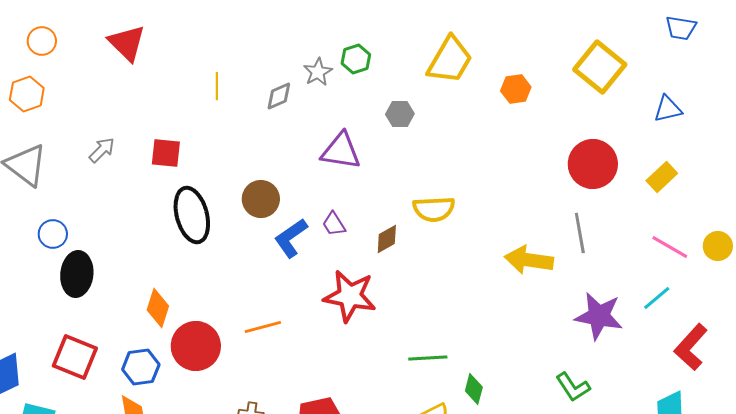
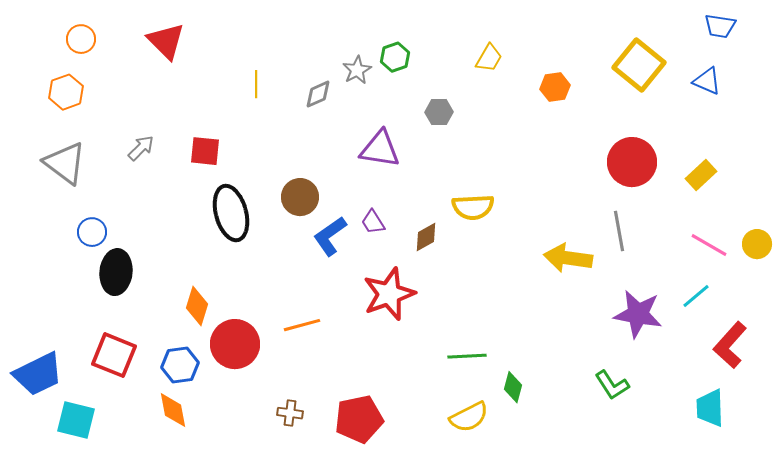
yellow trapezoid: (450, 60) -> (489, 58), size x0.6
blue triangle: (668, 109) -> (707, 81), moved, turned 36
red star: (350, 296) -> (389, 294), turned -30

